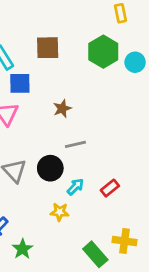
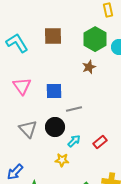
blue square: (20, 83) -> (54, 91), moved
brown star: (62, 109) -> (89, 67), moved

